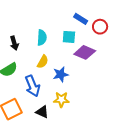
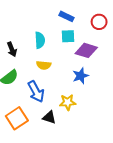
blue rectangle: (81, 19) -> (66, 16), moved
yellow semicircle: (43, 62) -> (44, 65), turned 72
blue star: (61, 74) -> (81, 76), moved

